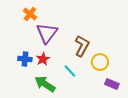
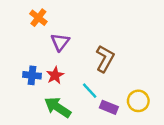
purple triangle: (47, 33) -> (60, 42), size x0.7
yellow circle: (100, 62) -> (138, 101), moved
purple rectangle: (112, 84) -> (109, 107), moved

